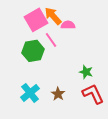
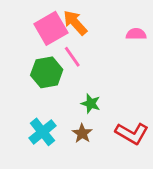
pink semicircle: (68, 25) -> (136, 34), moved
green star: (86, 72) -> (91, 104), moved
red L-shape: (93, 94) -> (132, 133), turned 145

